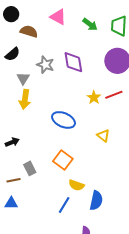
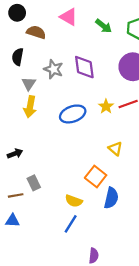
black semicircle: (13, 54) -> (18, 57), turned 140
blue ellipse: (64, 120) -> (73, 114), moved, turned -45
orange square: (63, 160) -> (96, 176), moved
yellow semicircle: (76, 185) -> (74, 201), moved
blue semicircle: (96, 201) -> (111, 198), moved

